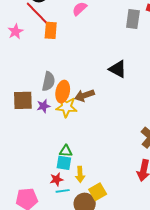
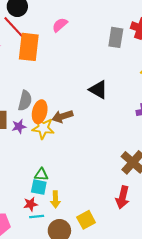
orange rectangle: (51, 30) -> (29, 47), size x1.5
yellow square: (98, 192) -> (86, 220), moved

